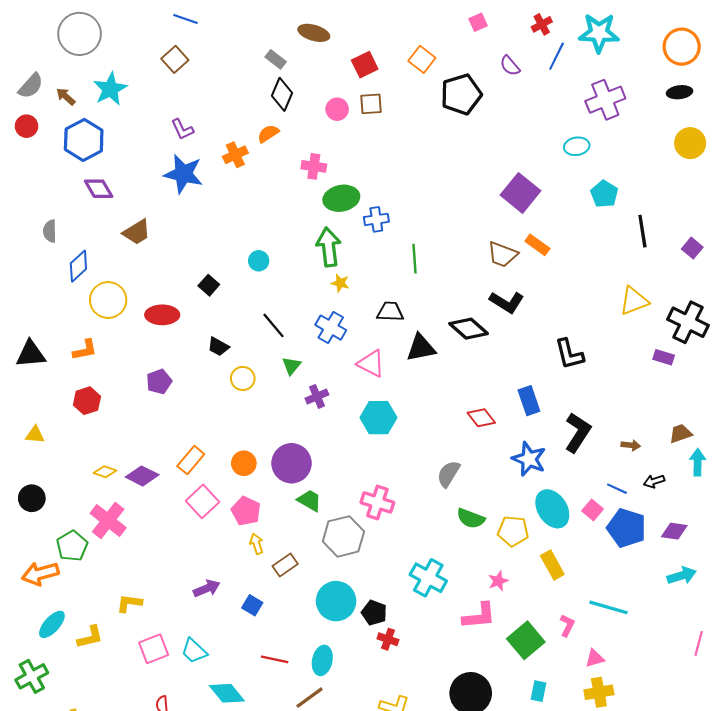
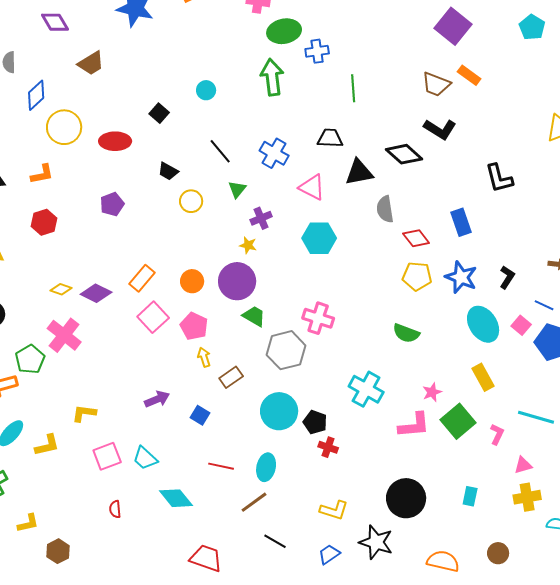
yellow star: (340, 283) -> (248, 245), moved
black L-shape: (578, 433) -> (507, 277), moved, size x0.6
gray semicircle: (448, 474) -> (385, 209), moved, turned -40
yellow pentagon: (513, 531) -> (417, 276), moved
green square: (526, 640) -> (458, 421), moved

